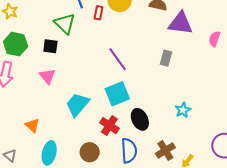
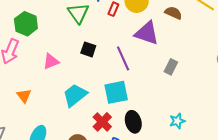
purple triangle: (180, 23) -> (147, 33), moved
black square: (50, 46) -> (88, 49), moved
pink triangle: (47, 76) -> (51, 61), turned 36
orange triangle: (32, 125) -> (24, 96), moved

